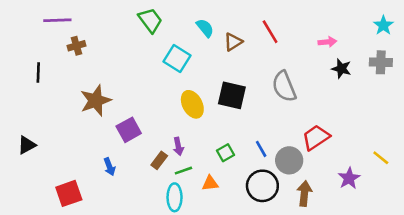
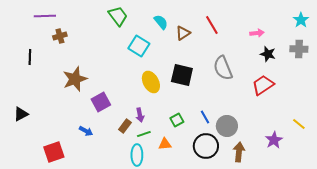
red trapezoid: (316, 137) -> (263, 85), moved
blue arrow: (110, 167) -> (86, 131), turned -40

